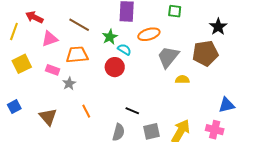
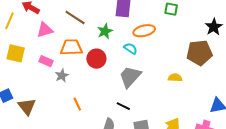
cyan semicircle: (124, 49) -> (130, 49), moved
gray trapezoid: (168, 57) -> (130, 77), moved
yellow square: (22, 64) -> (16, 53), turned 36
red circle: (115, 67) -> (96, 59), moved
brown triangle: (48, 117) -> (27, 107), moved

